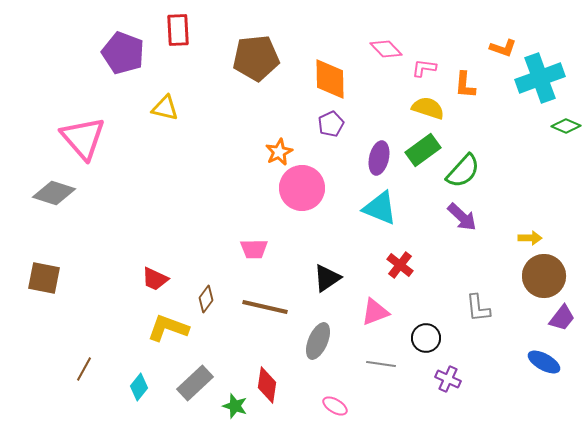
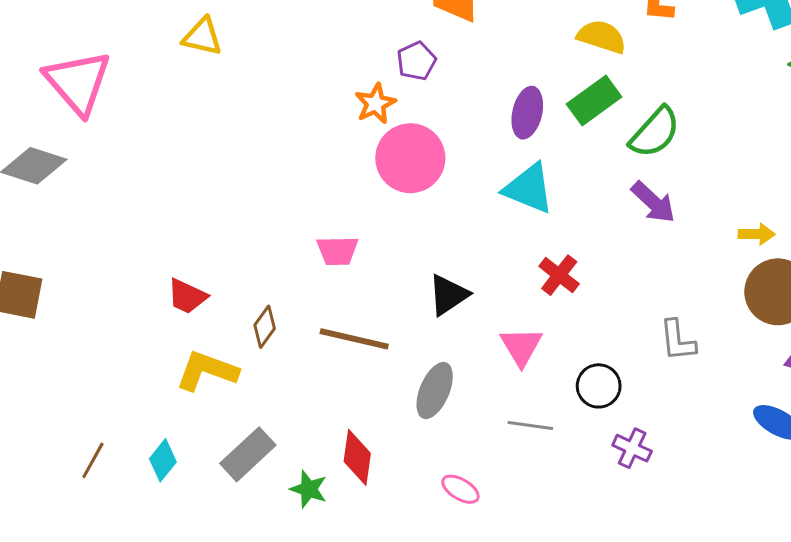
purple pentagon: (331, 124) -> (416, 61), moved
pink triangle: (375, 312) -> (521, 346), turned -40
brown line: (84, 369) -> (93, 460), moved

